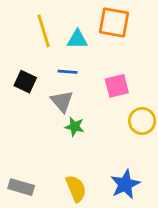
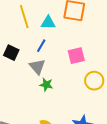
blue line: (68, 72) -> (41, 46), turned -64

